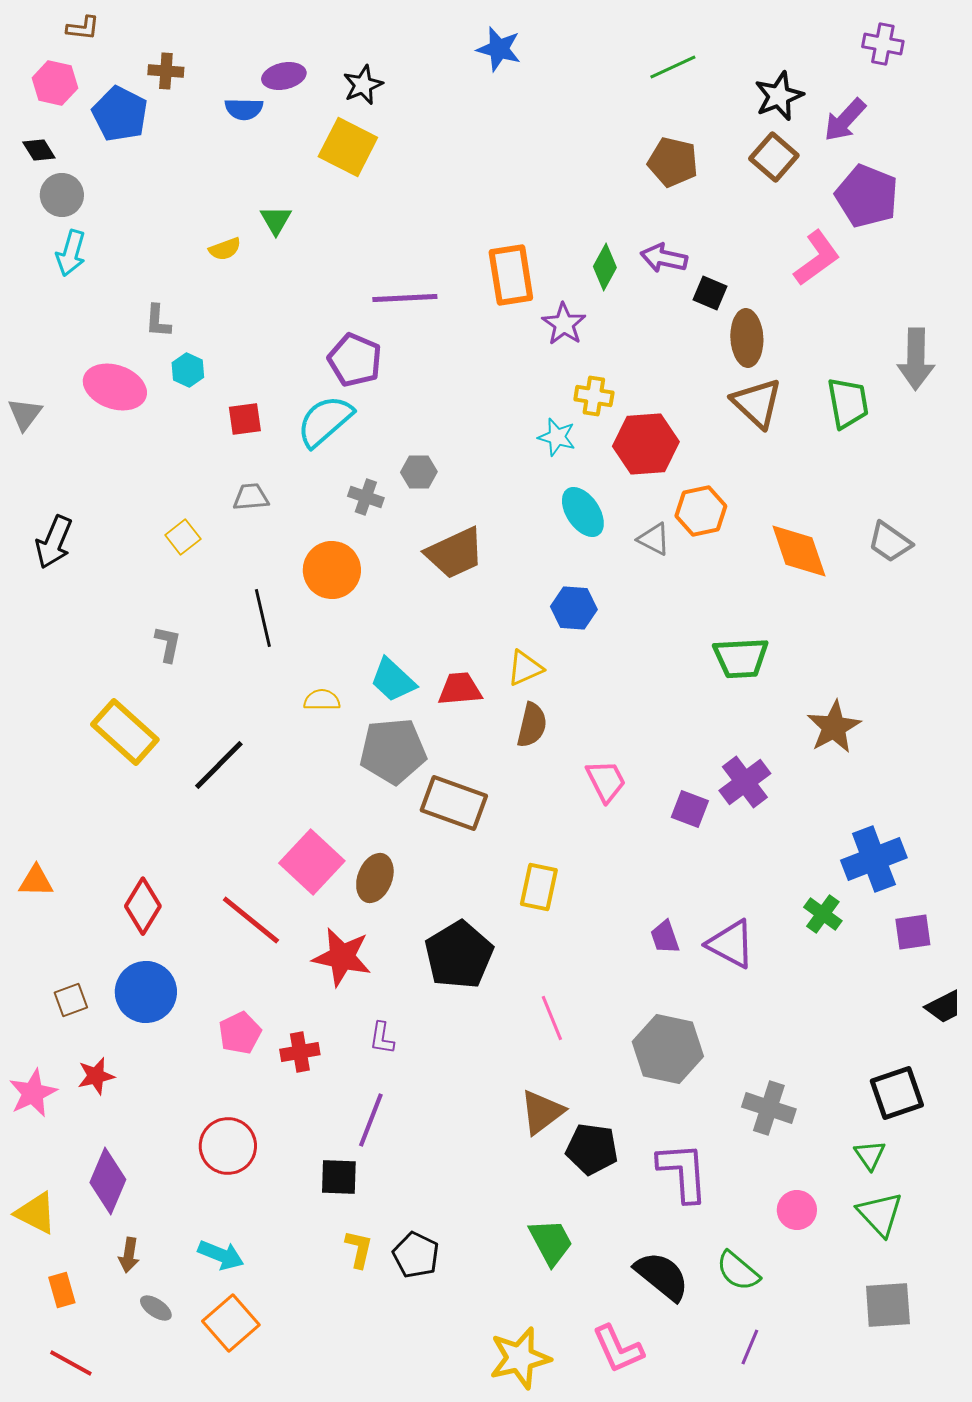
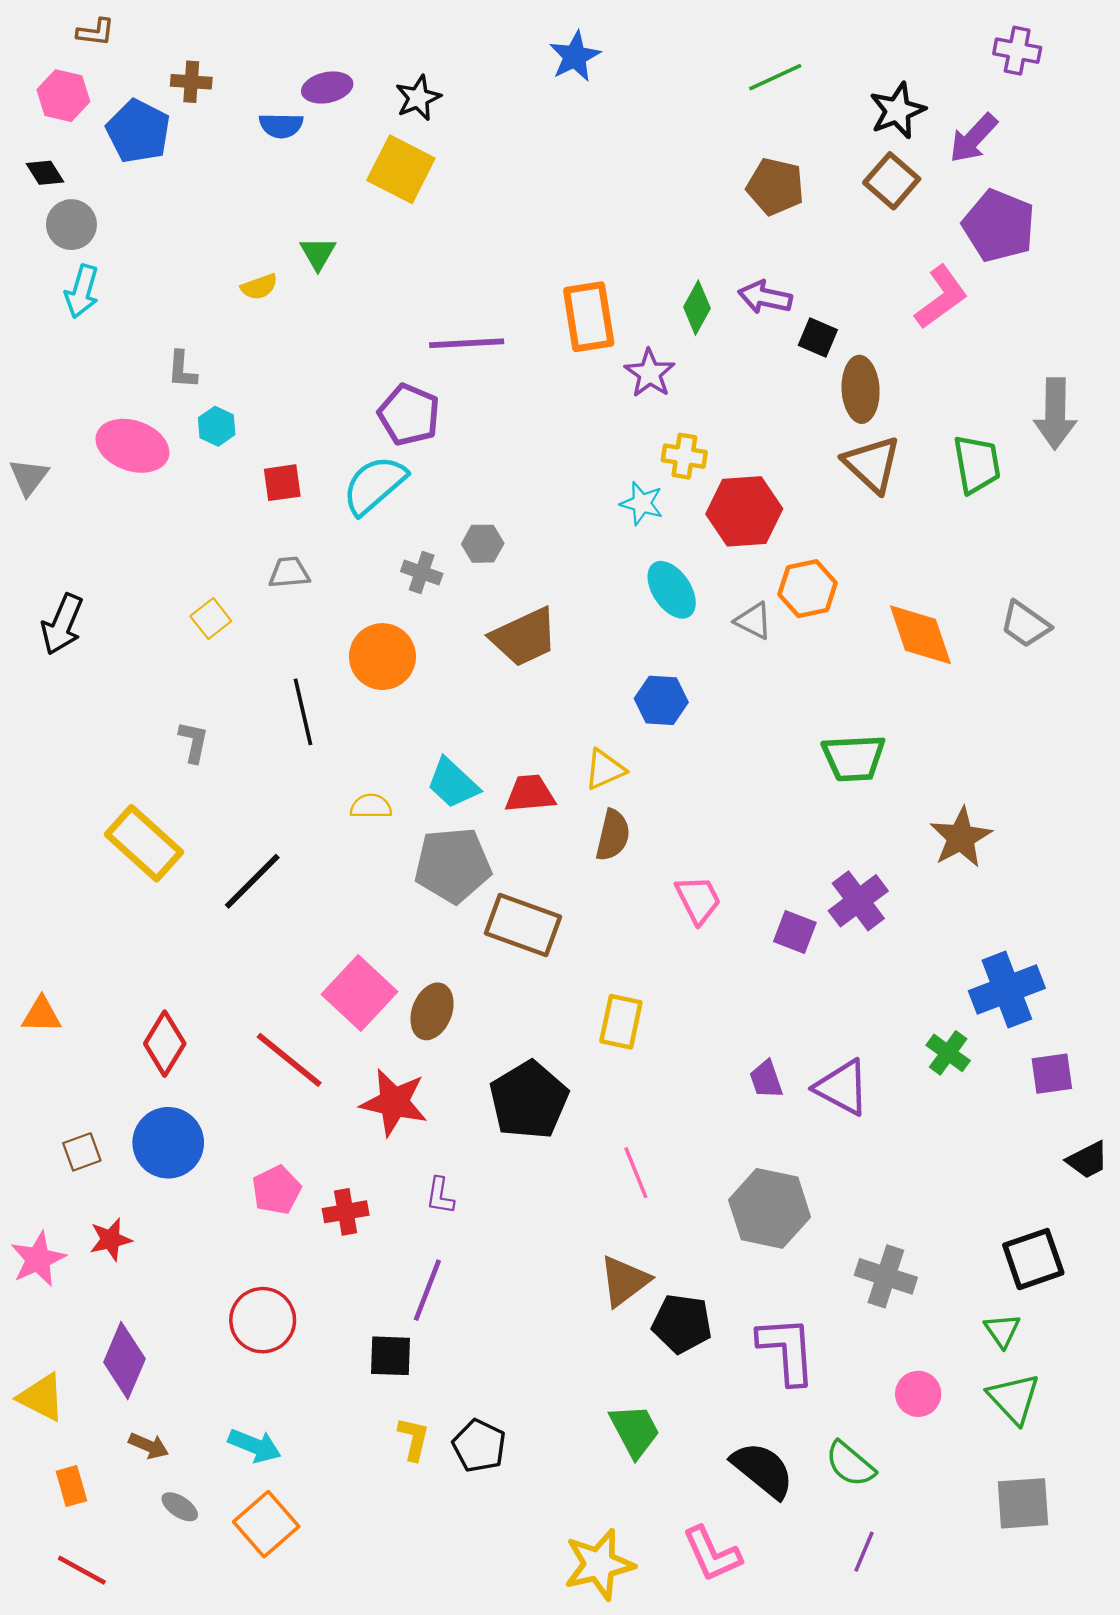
blue star: (499, 49) -> (575, 56), turned 30
brown arrow: (129, 1255) -> (149, 1446), turned -76

